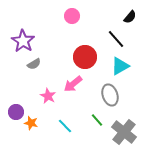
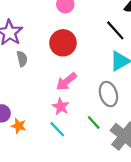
red circle: (85, 57) -> (63, 43), moved
gray semicircle: (34, 64) -> (22, 59), turned -72
pink star: (48, 96) -> (61, 107), moved

